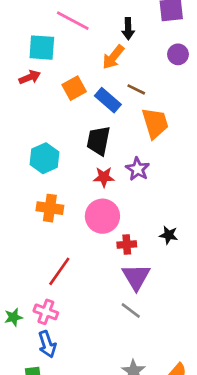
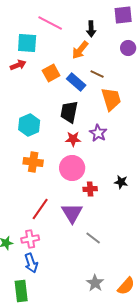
purple triangle: (136, 277) -> (72, 213), moved
pink cross: (46, 312) -> (30, 239), turned -30

